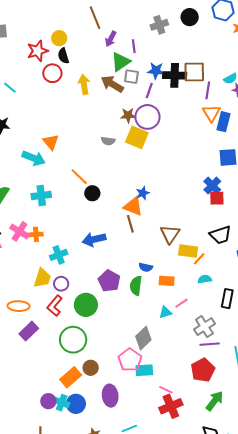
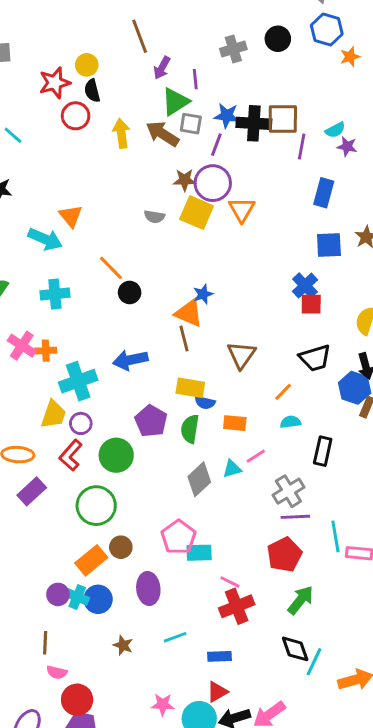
orange triangle: (211, 113) -> (242, 210), moved
yellow rectangle: (188, 251) -> (190, 388), moved
cyan cross: (59, 255) -> (78, 381), size x1.4
gray diamond: (143, 338) -> (199, 479), moved

